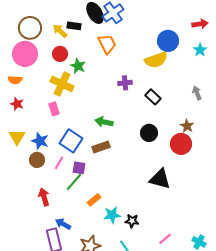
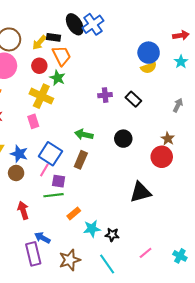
yellow arrow: (60, 31) -> (39, 42), turned -91
orange trapezoid: (107, 44) -> (62, 56), moved
yellow semicircle: (156, 60) -> (149, 68), moved, size x0.7
gray arrow: (197, 93) -> (178, 105), turned 48
black rectangle: (153, 97) -> (133, 99), moved
black circle: (149, 133) -> (123, 139), moved
brown rectangle: (101, 147) -> (81, 160), turned -48
pink line: (59, 163) -> (44, 170), moved
black triangle: (160, 179) -> (140, 192), turned -30
green line: (74, 182) -> (53, 195), turned 42

